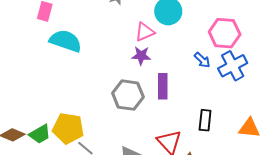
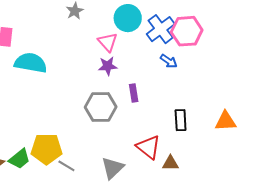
pink triangle: (145, 32) -> (108, 42), turned -40
blue cross: (233, 66) -> (161, 29), moved
purple rectangle: (163, 86) -> (134, 93), size x0.7

